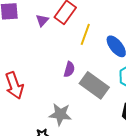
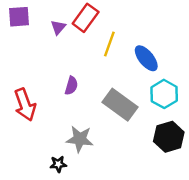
purple semicircle: (69, 69) -> (71, 86), moved

